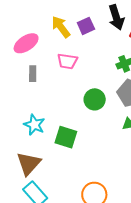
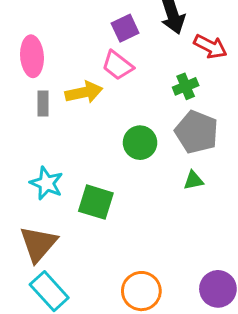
yellow arrow: (61, 27) -> (84, 92), moved, turned 115
pink ellipse: (26, 43) -> (32, 56), turned -60
pink trapezoid: (67, 61) -> (118, 65), moved, turned 30

